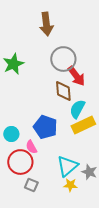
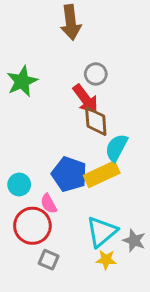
gray circle: (63, 59) -> (96, 74), size x0.6
red arrow: (76, 76) -> (85, 99), moved
yellow rectangle: (83, 125) -> (102, 174), moved

